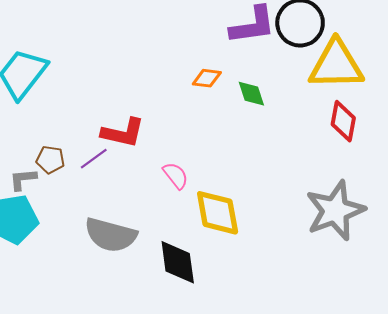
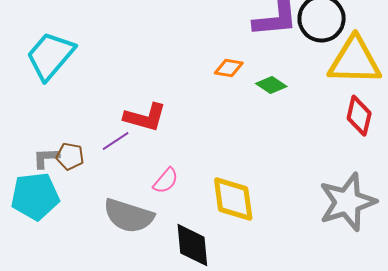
green diamond: (251, 94) -> (271, 85), turned -40
brown pentagon: (50, 160) -> (70, 156), moved
pink semicircle: (176, 176) -> (166, 181), moved, turned 76

